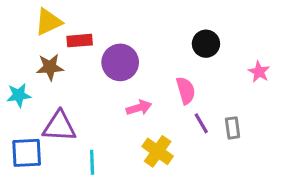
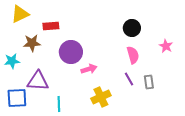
yellow triangle: (48, 22) -> (20, 14), moved
purple circle: (120, 62) -> (71, 52), moved
pink semicircle: (186, 90) -> (133, 55), moved
yellow cross: (158, 151) -> (101, 97), turned 30

